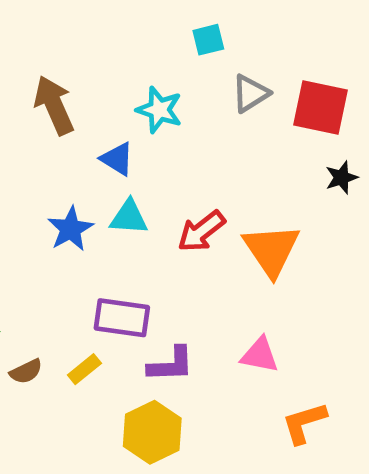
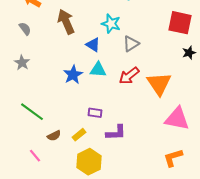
gray triangle: (250, 93) -> (131, 44), moved
purple rectangle: (122, 318) -> (95, 113), size x0.6
pink triangle: (260, 355) -> (177, 119), moved, size x1.5
yellow hexagon: (152, 432) -> (89, 162), moved

